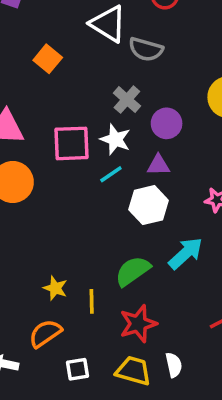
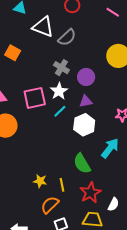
gray semicircle: (146, 49) -> (67, 37), turned -48
white star: (115, 139) -> (59, 91), turned 30
green semicircle: (133, 271) -> (82, 164), turned -75
orange semicircle: (45, 333) -> (50, 205), moved
white semicircle: (174, 365) -> (113, 204), moved, turned 48

